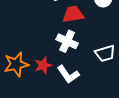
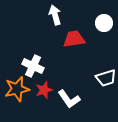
white cross: (67, 41) -> (33, 66), moved

